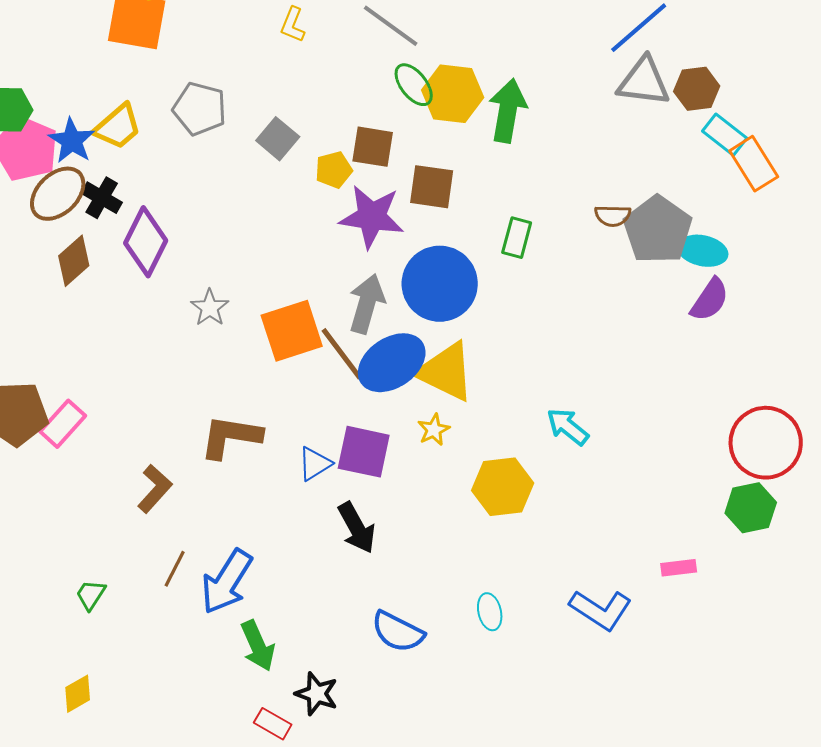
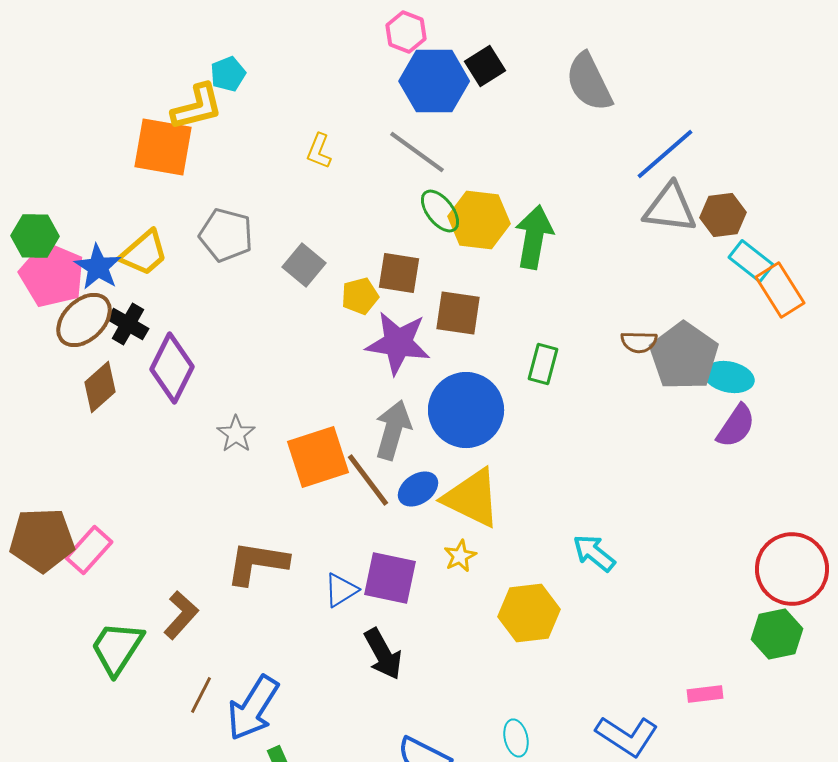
blue ellipse: (392, 363) -> (418, 489), size x0.6
green trapezoid: (91, 595) -> (117, 648), moved, size x1.8

